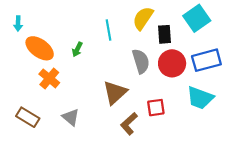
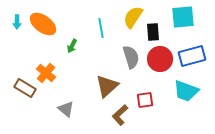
cyan square: (197, 18) -> (183, 17), turned 30
orange ellipse: (40, 48) -> (43, 24), moved
brown rectangle: (28, 117) -> (25, 88), moved

